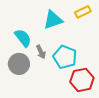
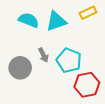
cyan semicircle: (23, 38) -> (29, 20), moved, turned -30

